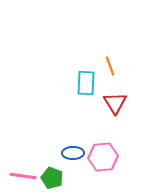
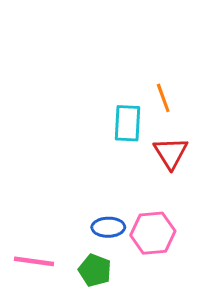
green pentagon: (52, 178) -> (95, 270), moved

